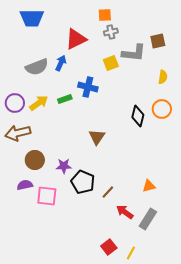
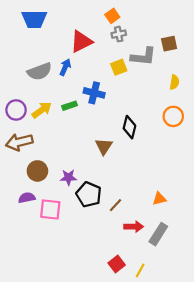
orange square: (105, 15) -> (112, 16), turned -32
black diamond: (138, 116) -> (129, 127), moved
red arrow: (125, 212) -> (134, 227), turned 144

